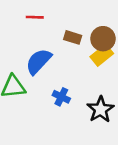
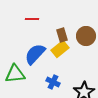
brown rectangle: (73, 37) -> (62, 35), turned 56
yellow rectangle: (102, 55) -> (60, 49), moved

